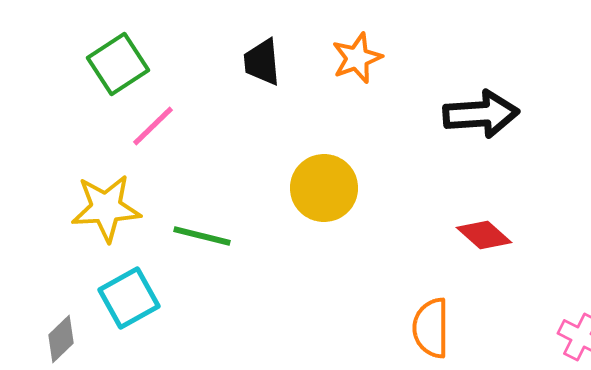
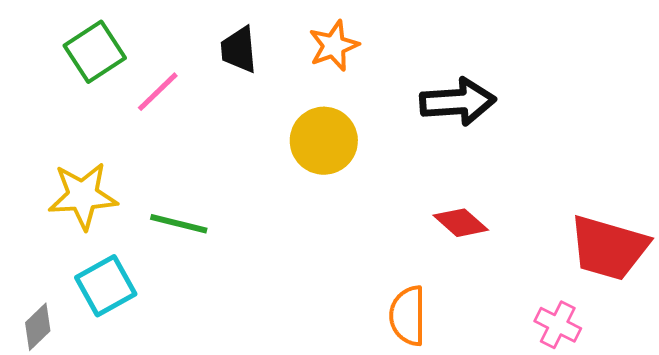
pink line: (153, 126) -> (158, 92), moved
yellow circle: (324, 188) -> (324, 141), moved

